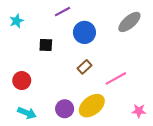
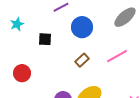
cyan star: (17, 21) -> (17, 24), moved
pink line: (116, 78) -> (117, 56), moved

